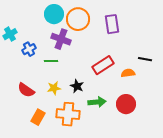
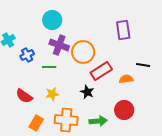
orange circle: (78, 19) -> (83, 52), moved
purple rectangle: (112, 24) -> (123, 30), moved
black star: (77, 86) -> (87, 92), moved
green arrow: (97, 102) -> (98, 121), moved

